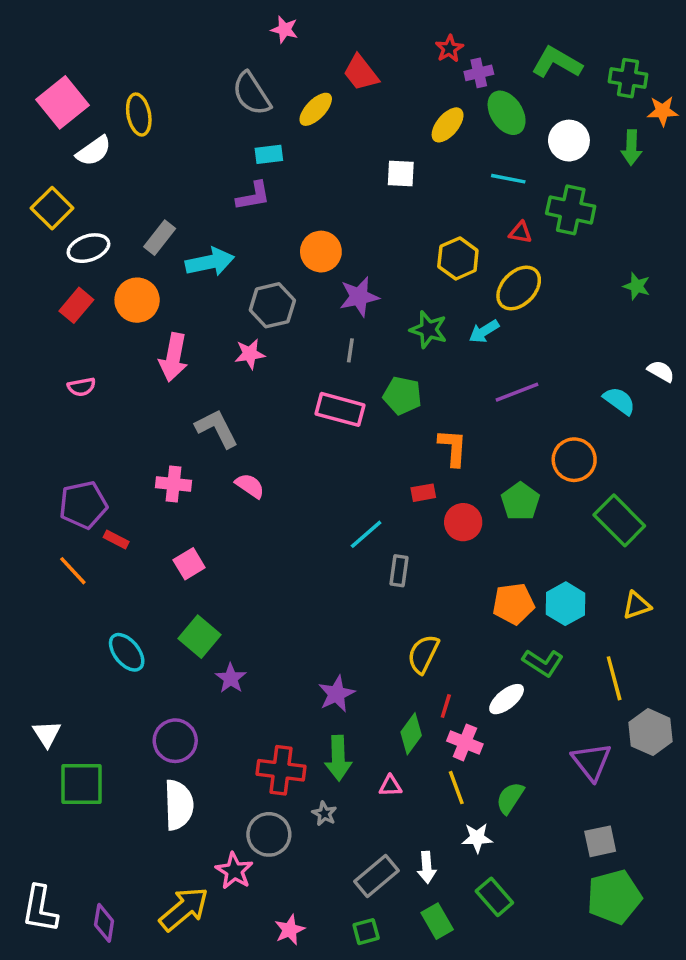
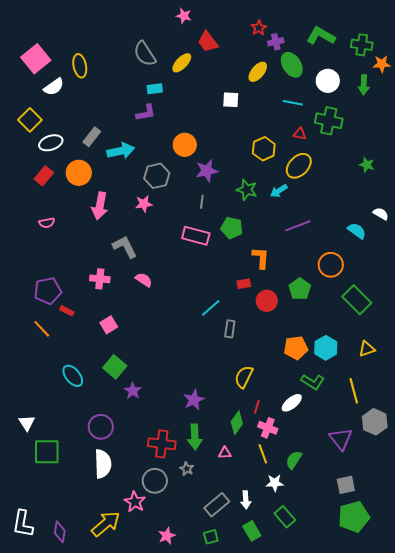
pink star: (284, 29) -> (184, 16), moved

